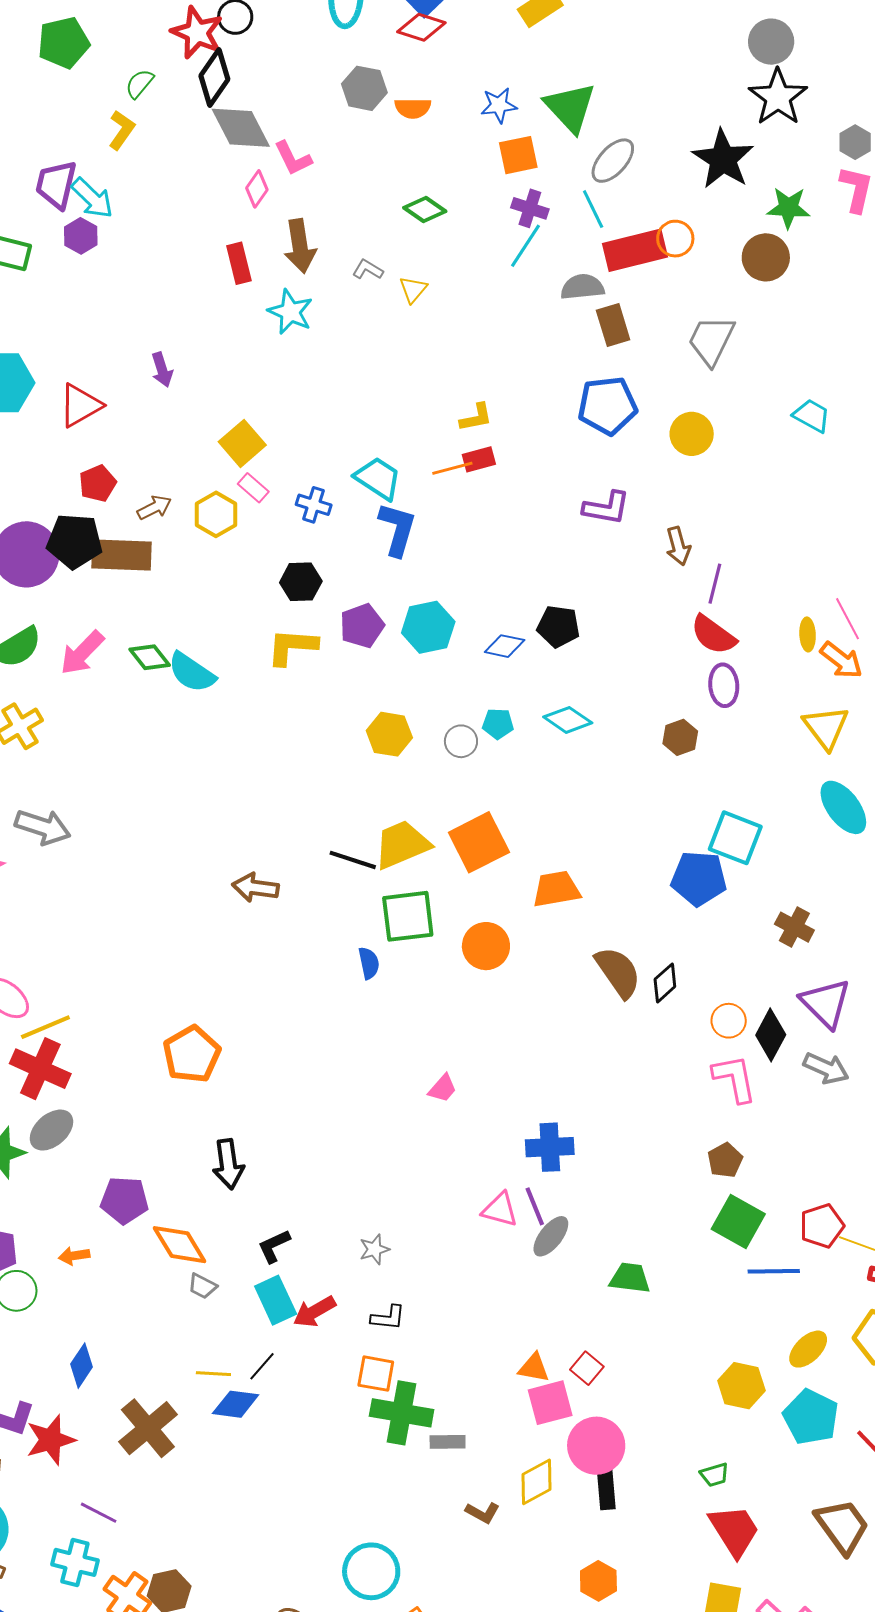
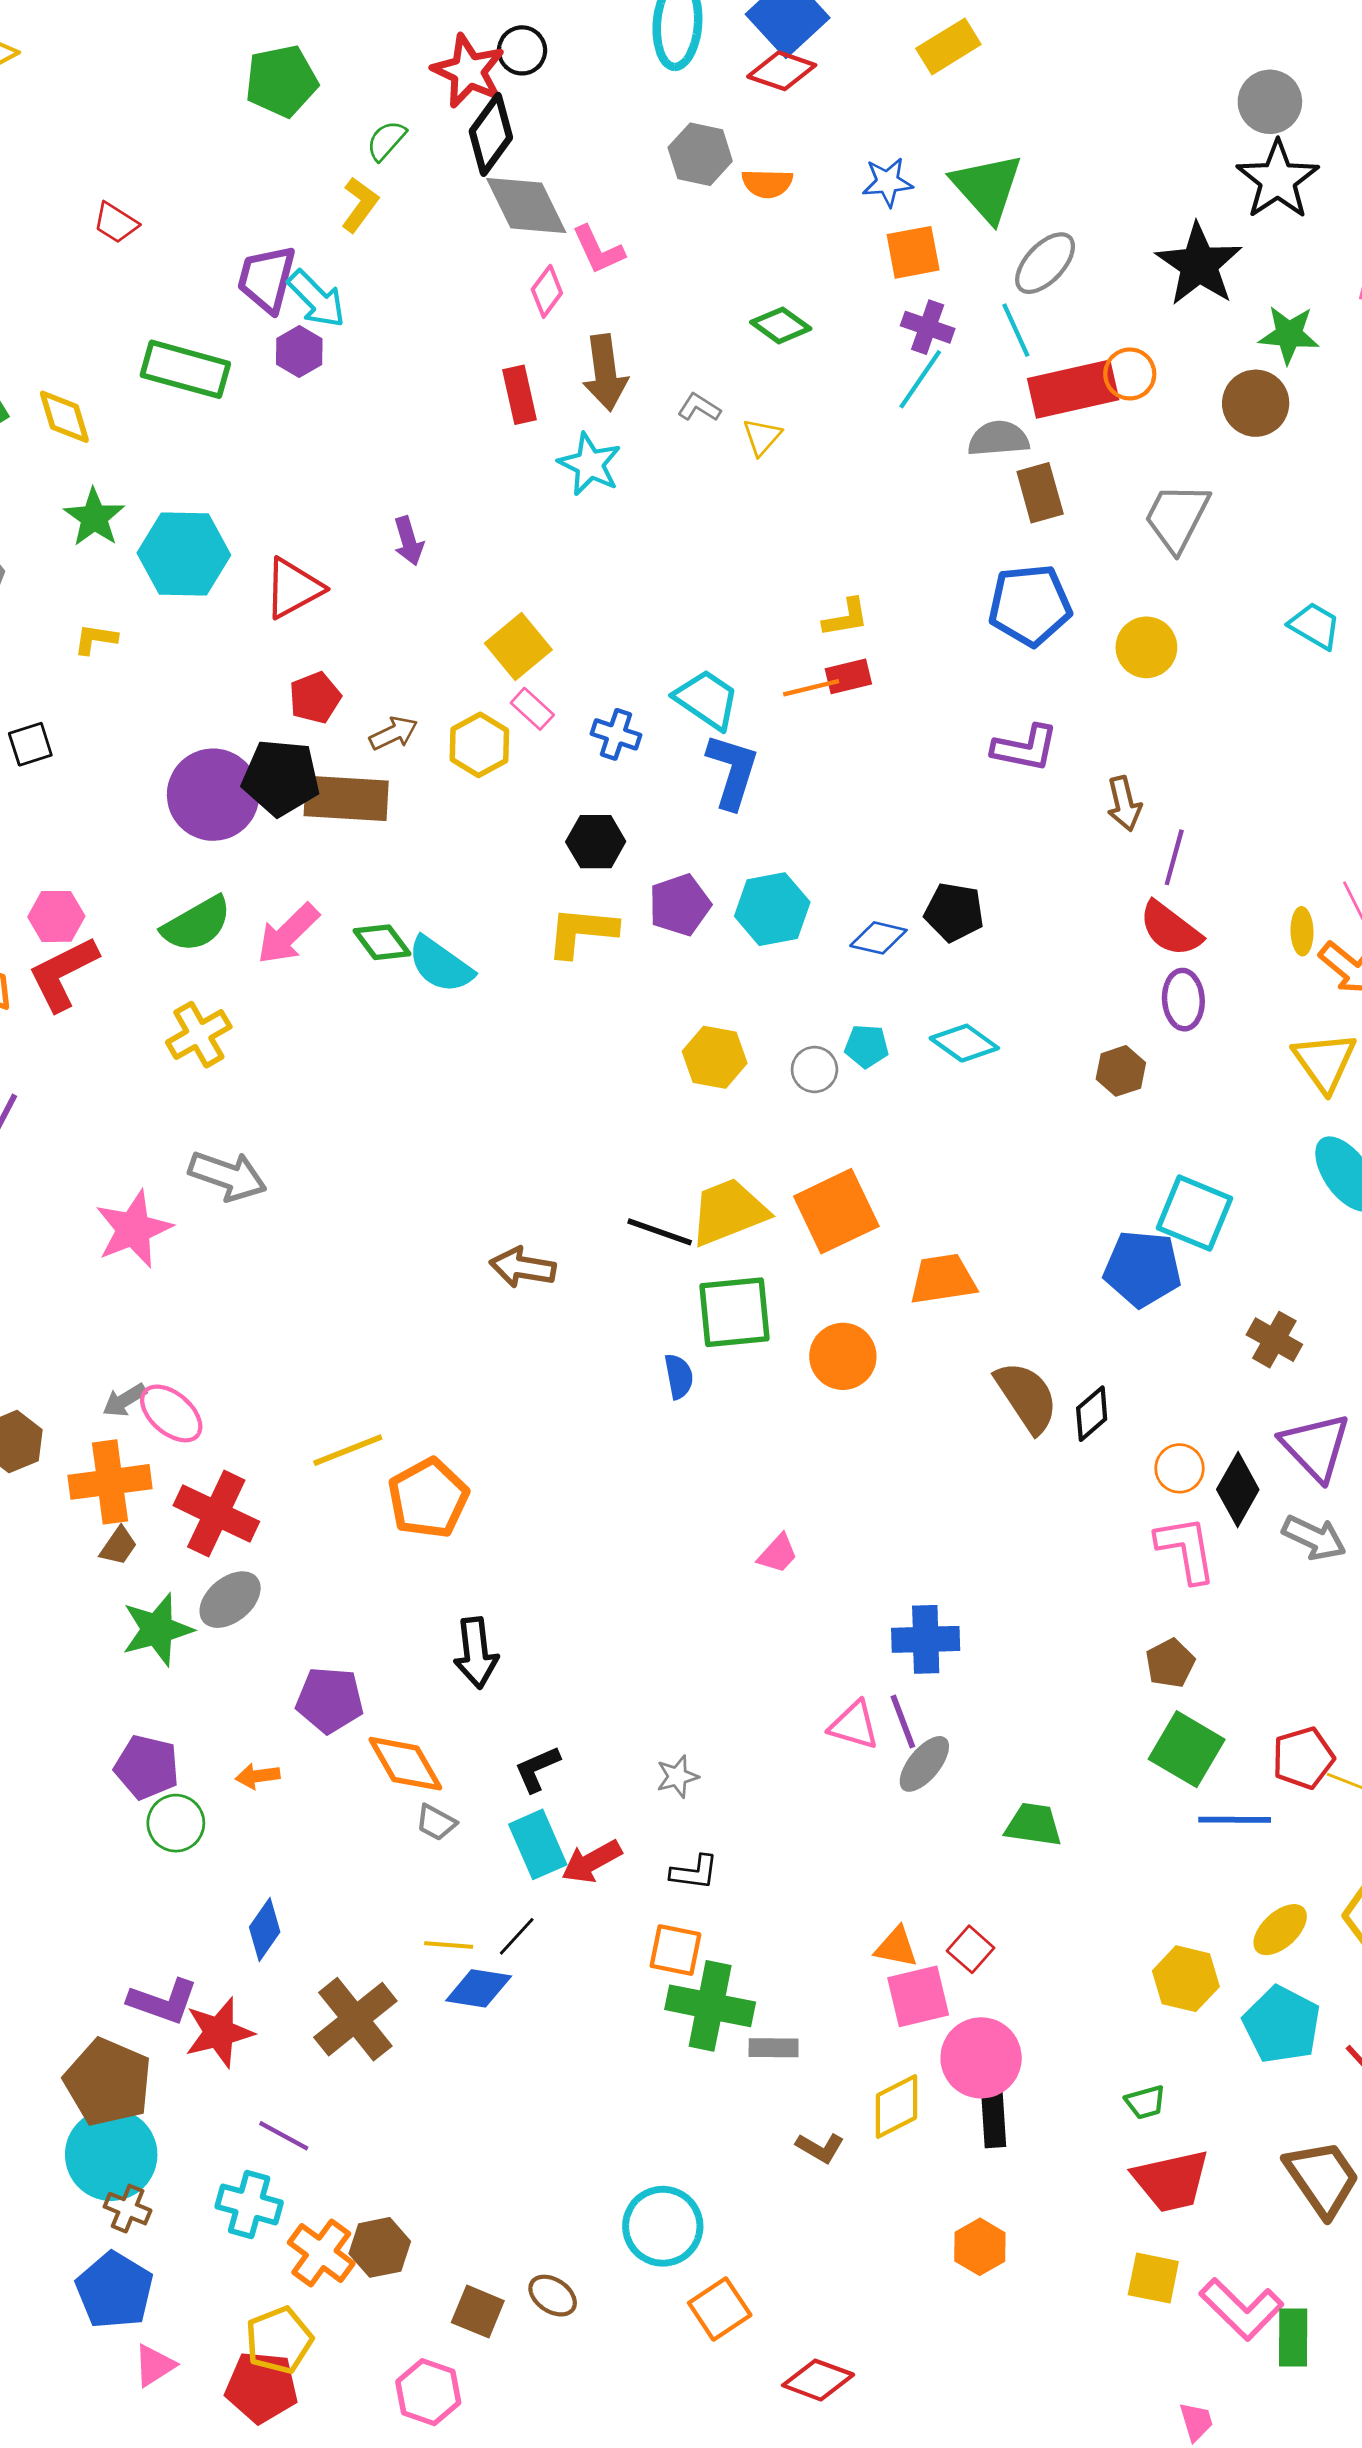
yellow line: (45, 1027) -> (348, 1450), moved
red trapezoid: (734, 1531) -> (1171, 2181), turned 108

